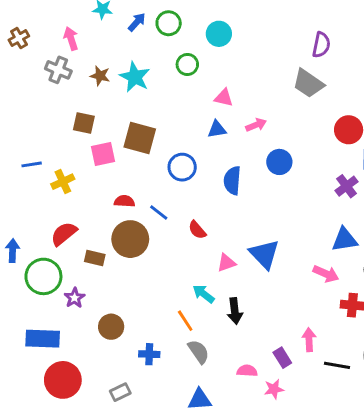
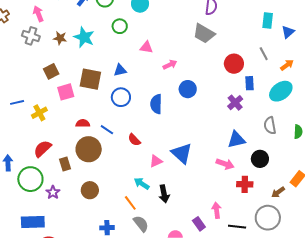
brown square: (84, 123) -> (51, 71), turned -35
blue triangle: (217, 129) -> (120, 70), moved
brown rectangle: (95, 258) -> (65, 164), turned 64
brown circle: (111, 327) -> (90, 190), moved

